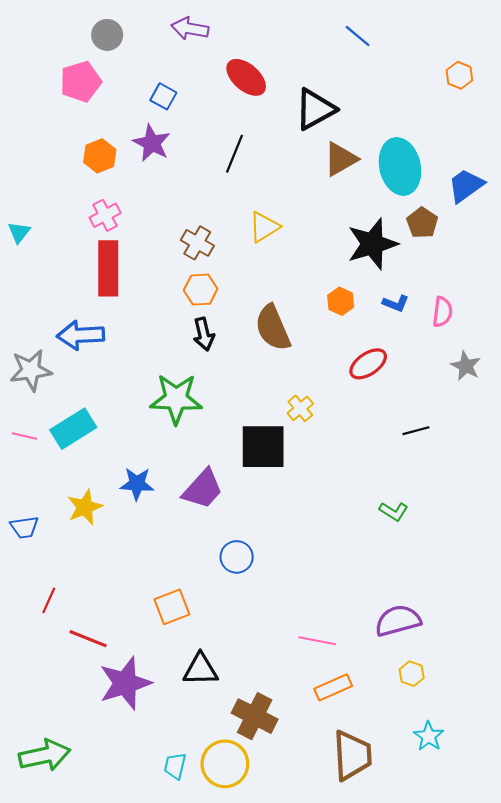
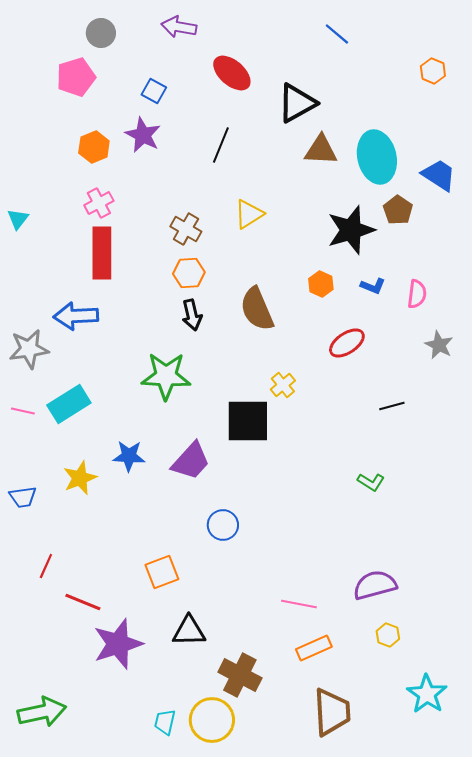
brown triangle: (341, 159) -> (321, 150), turned 33
blue trapezoid: (466, 186) -> (439, 175), turned 69
cyan star: (429, 736) -> (427, 694), moved, size x1.4

